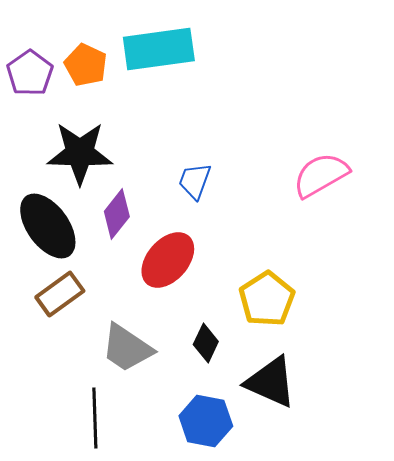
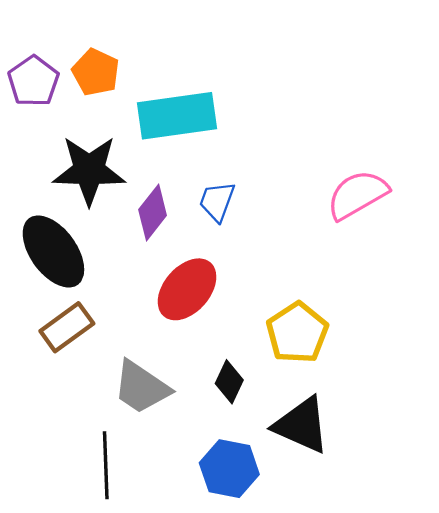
cyan rectangle: (159, 49) -> (177, 116), moved
purple diamond: (117, 214) -> (153, 213), moved

